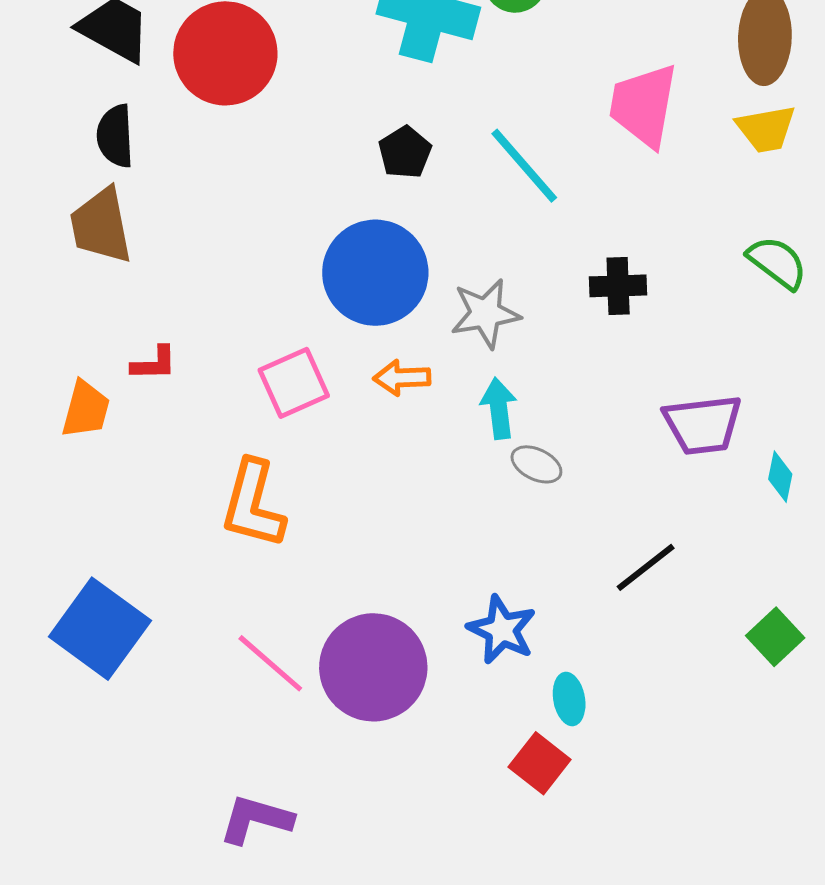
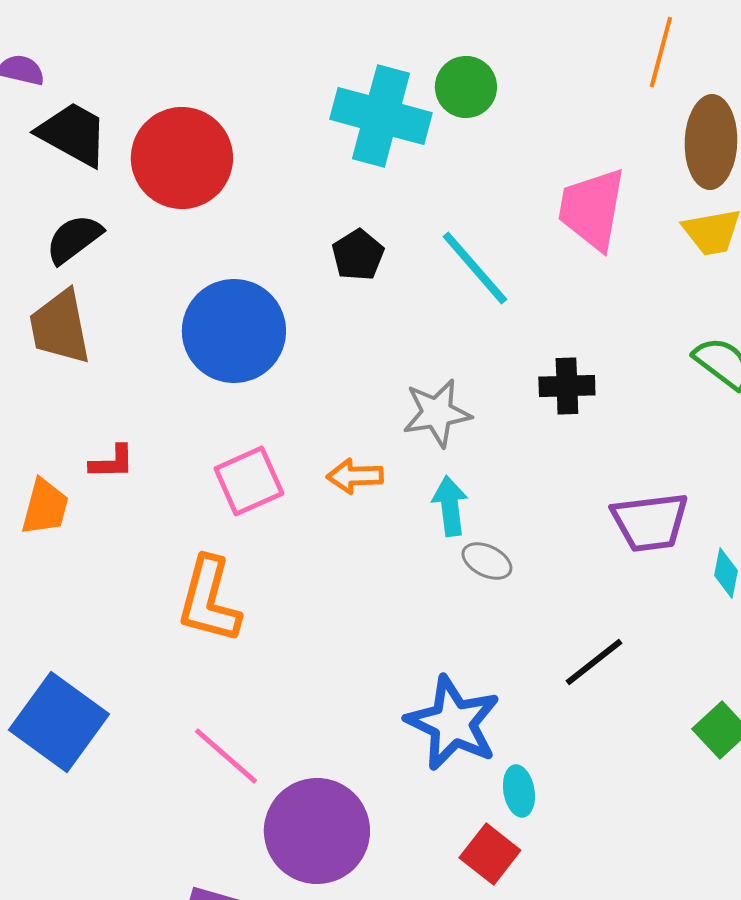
black semicircle: (115, 136) -> (74, 239), turned 56
blue circle: (375, 273) -> (234, 331), moved
blue star: (502, 630) -> (453, 723), size x1.4
purple circle: (373, 667) -> (317, 831), moved

